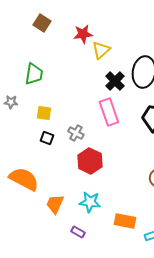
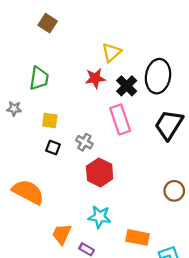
red star: (83, 34) -> (95, 78), moved
orange trapezoid: (55, 204) -> (62, 234), moved

